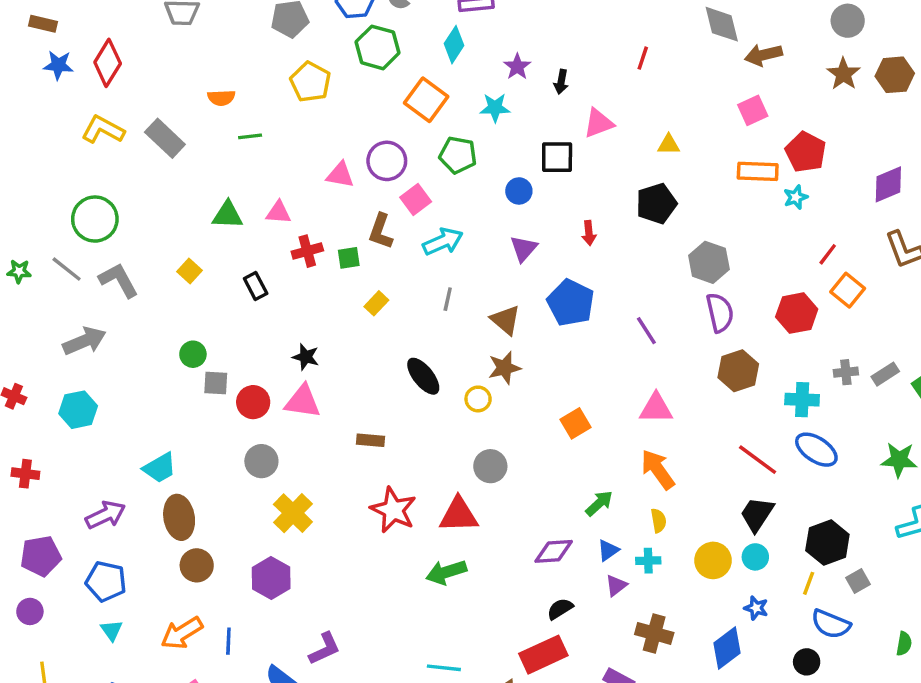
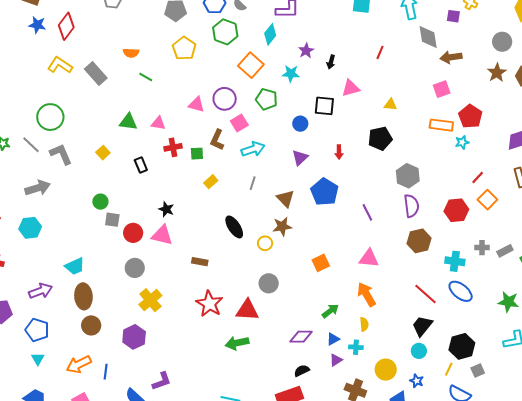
green line: (250, 136) -> (146, 77), turned 32
yellow circle: (713, 560) -> (386, 370), moved

